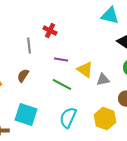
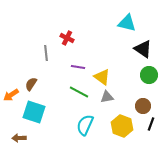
brown semicircle: (23, 76) -> (31, 84), moved
gray triangle: (103, 80) -> (107, 97), moved
cyan square: (26, 115) -> (34, 112), moved

